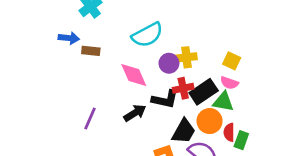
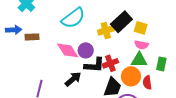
purple circle: (169, 63) -> (86, 50), moved
red cross: (183, 88) -> (110, 63), moved
black rectangle: (204, 92) -> (121, 22), moved
green rectangle: (241, 140) -> (161, 64), moved

